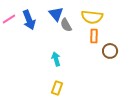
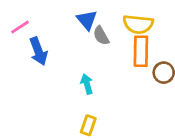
blue arrow: (29, 20) -> (38, 51), moved
orange rectangle: (94, 36) -> (141, 51), size x1.5

